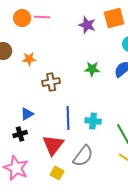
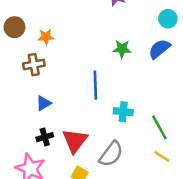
brown cross: (51, 82) -> (34, 65), moved
blue line: (68, 118) -> (95, 85), moved
black cross: (20, 134) -> (45, 137), moved

